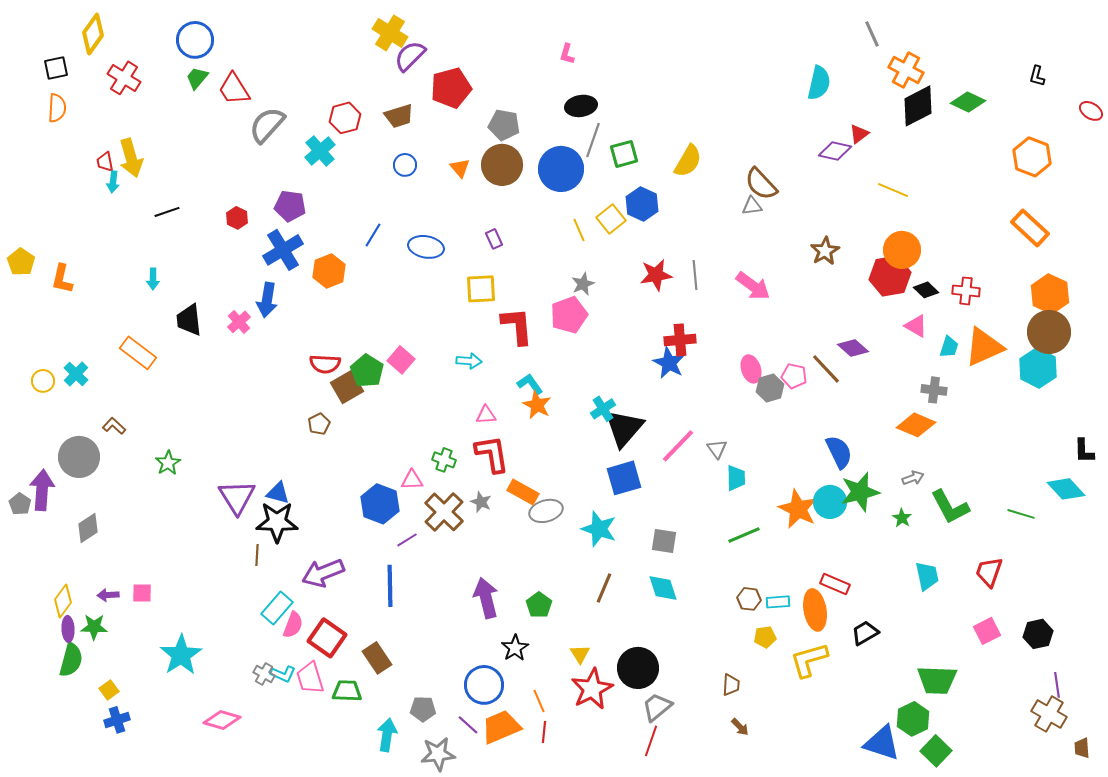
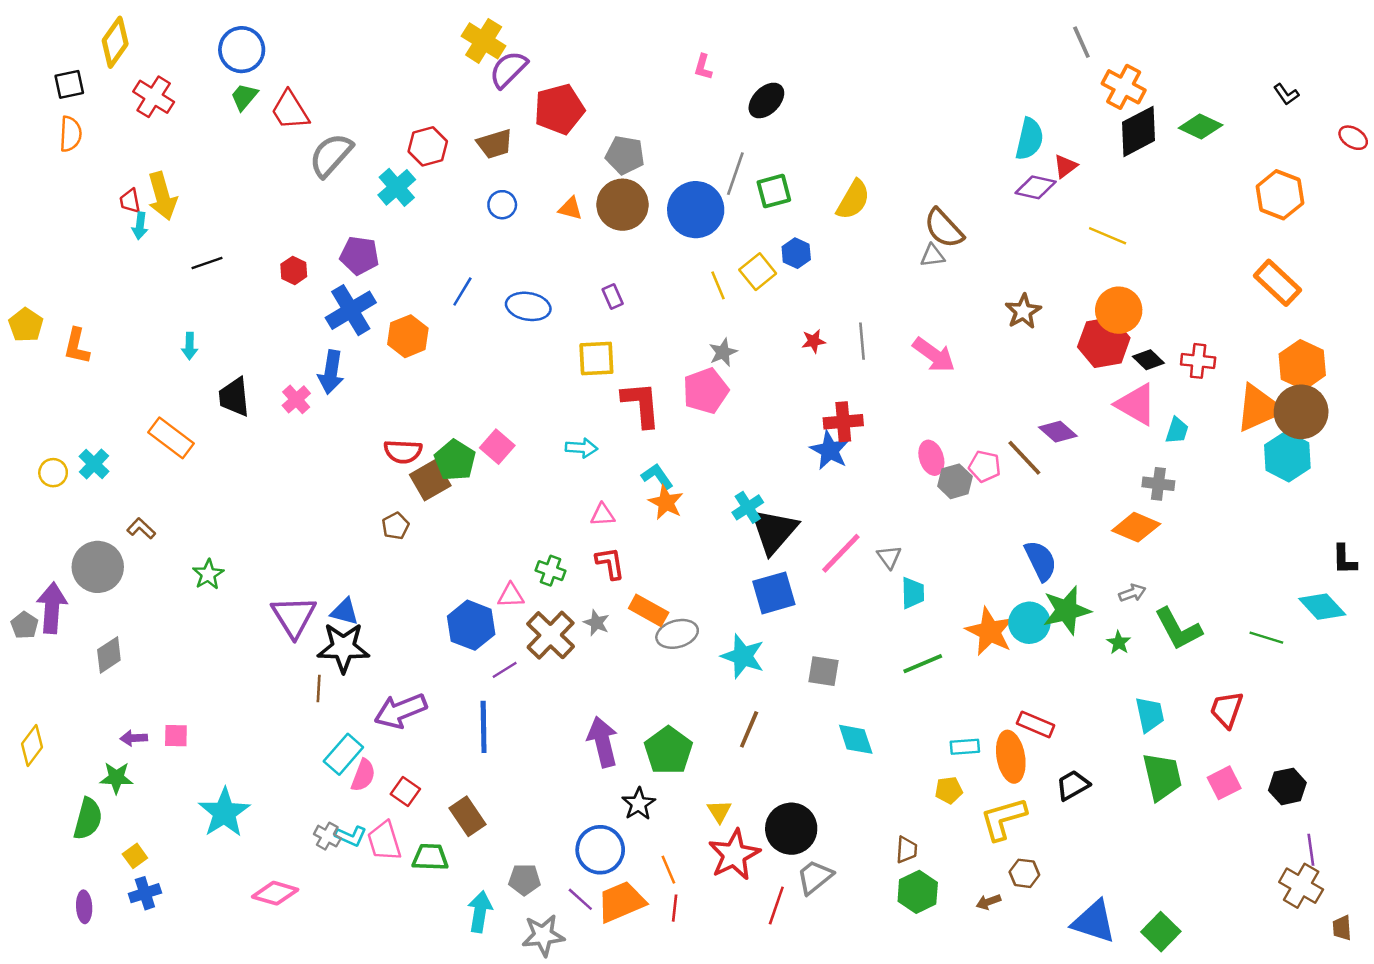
black L-shape: (1037, 76) -> (1286, 94), turned -50
cyan semicircle: (819, 83) -> (1029, 139), moved
black ellipse: (581, 106) -> (766, 100), moved, turned -36
orange triangle: (460, 168) -> (570, 208), turned -35
blue hexagon: (642, 204) -> (796, 253), size x0.7
red star: (656, 275) -> (814, 341), size x0.6
pink triangle: (916, 326) -> (1136, 404), size x1.5
orange triangle: (984, 347) -> (1259, 408), moved
red L-shape: (492, 454) -> (610, 563), size x0.7
cyan diamond: (663, 588) -> (856, 739), moved
brown hexagon: (749, 599) -> (1024, 873), moved
yellow diamond: (63, 601) -> (32, 746), moved
green pentagon: (539, 605) -> (668, 751), size x1.5
purple ellipse: (68, 629) -> (84, 907), moved
red square: (327, 638) -> (405, 791), size x0.6
green trapezoid: (937, 680) -> (1162, 777), moved, turned -105
green hexagon: (913, 719) -> (918, 892), moved
brown arrow: (740, 727) -> (988, 902), moved, turned 114
red line: (651, 741) -> (776, 906), moved

